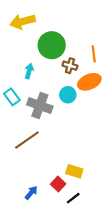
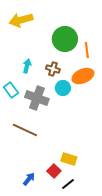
green circle: (52, 45) -> (65, 39), moved
brown cross: (70, 66) -> (53, 69), moved
brown line: (27, 140) -> (25, 130), turned 60

